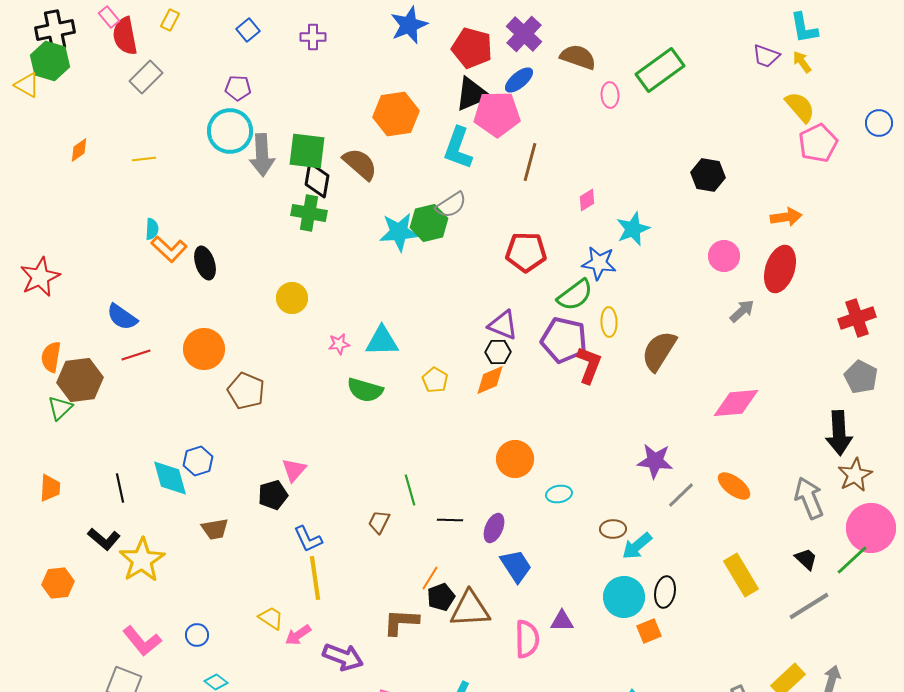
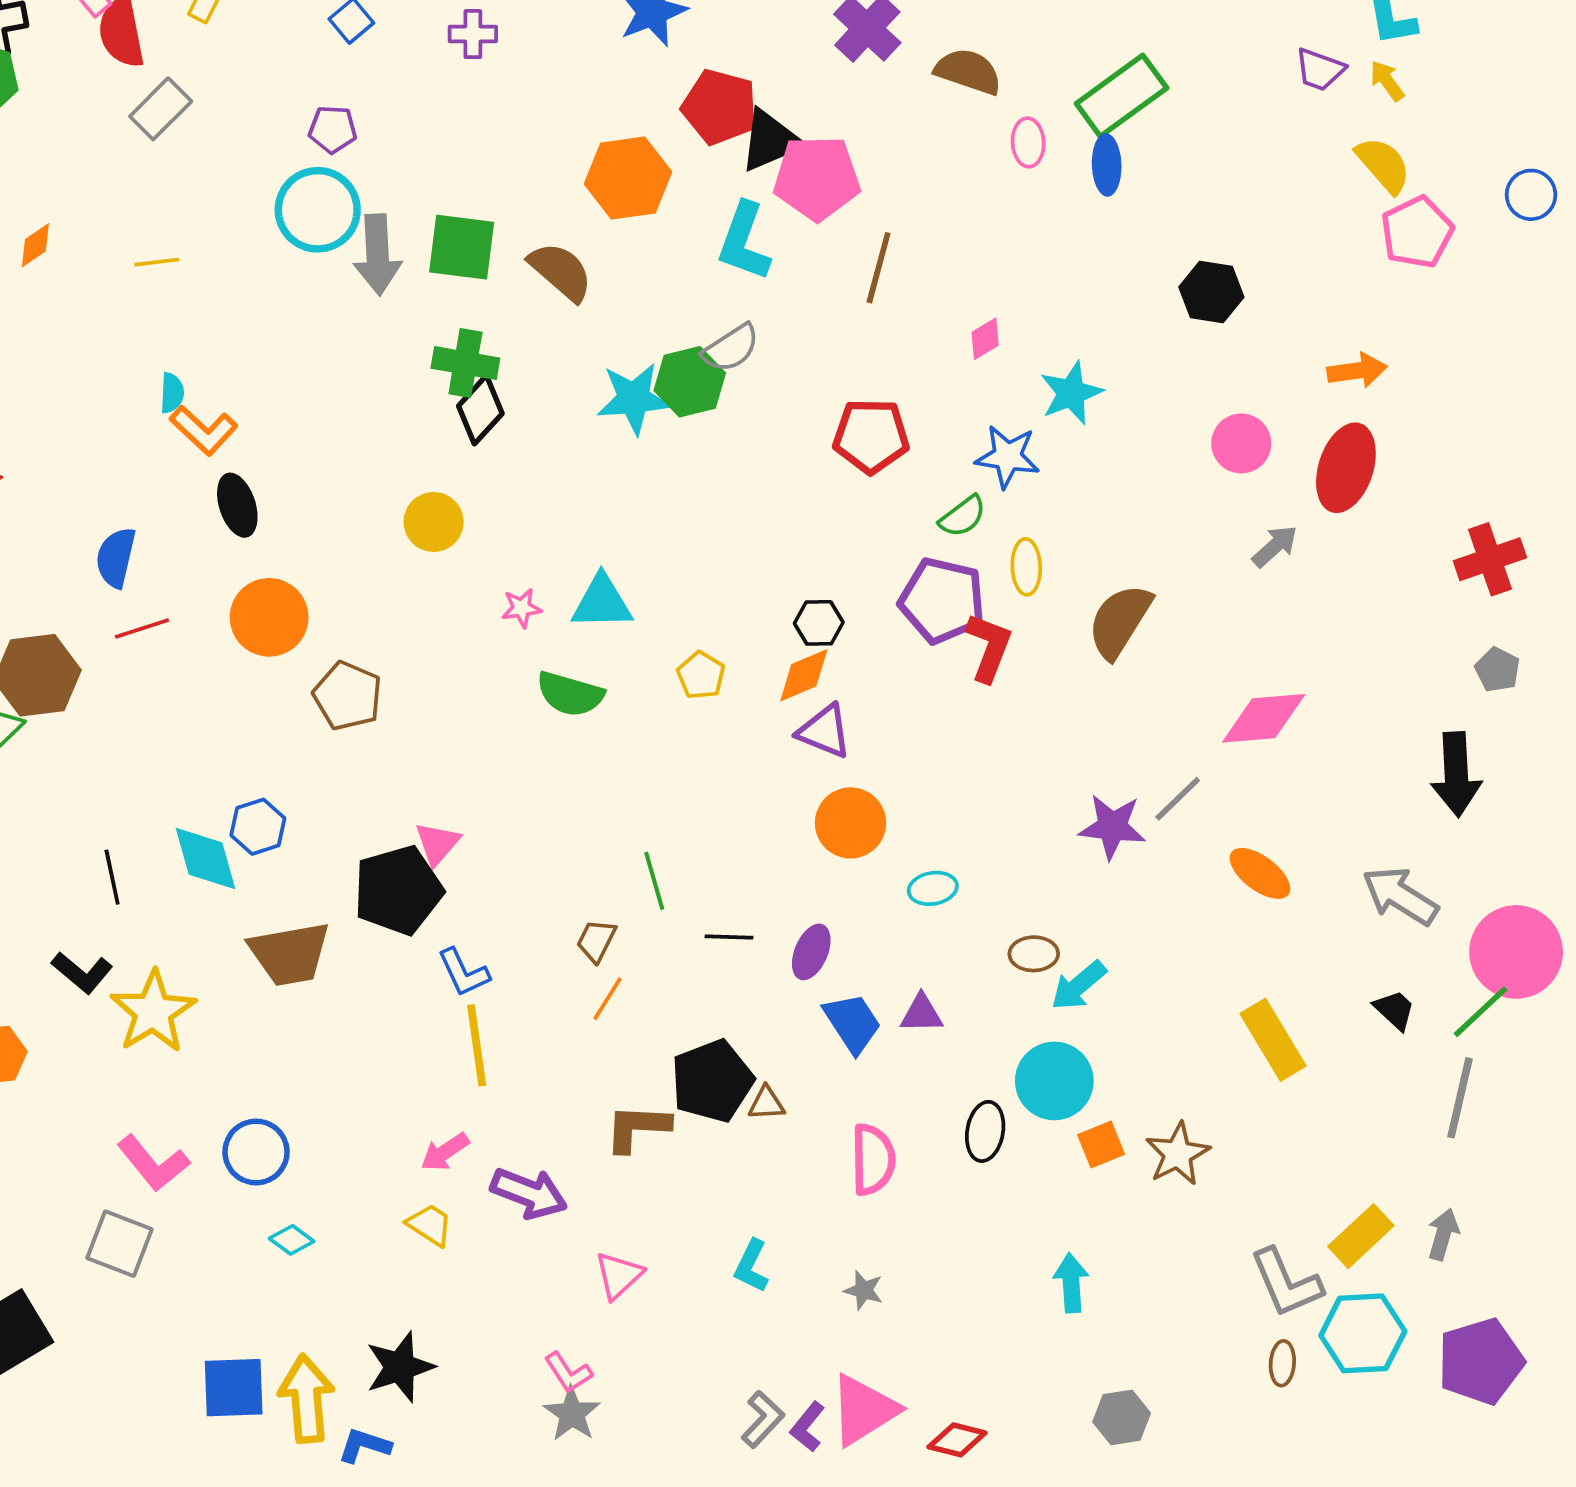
red pentagon: (472, 48) -> (720, 107), moved
blue ellipse: (519, 80) -> (1107, 165), moved, turned -52
black diamond: (317, 180) -> (480, 410), moved, turned 33
black ellipse: (205, 263) -> (237, 505), moved
green semicircle: (575, 295) -> (963, 516), size x0.7
blue semicircle: (122, 317) -> (116, 557), turned 68
purple triangle: (503, 325) -> (824, 731), moved
gray pentagon: (861, 377) -> (1497, 670), size x0.7
brown star: (855, 475) -> (1178, 1154), moved
black pentagon: (273, 495) -> (398, 890), size x1.6
gray line: (681, 495) -> (1178, 799), moved
gray arrow: (809, 498) -> (1400, 896), turned -36
brown trapezoid: (215, 529) -> (290, 954), size x1.6
orange line: (430, 578) -> (607, 999), moved
black ellipse: (665, 592) -> (985, 1131), moved
black pentagon: (441, 597) -> (712, 1081), size x1.6
gray line: (809, 606) -> (1460, 1098), moved, turned -45
brown triangle: (470, 609) -> (766, 1103), size x0.5
yellow trapezoid: (271, 618) -> (430, 1225), moved
purple triangle: (562, 621) -> (922, 1014), moved
blue circle: (197, 635) -> (256, 1152), size x1.5

